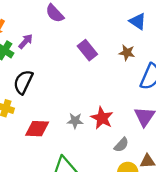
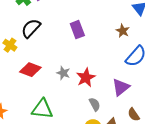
purple rectangle: (87, 50) -> (77, 30), moved
gray semicircle: (121, 145) -> (95, 104), turned -88

